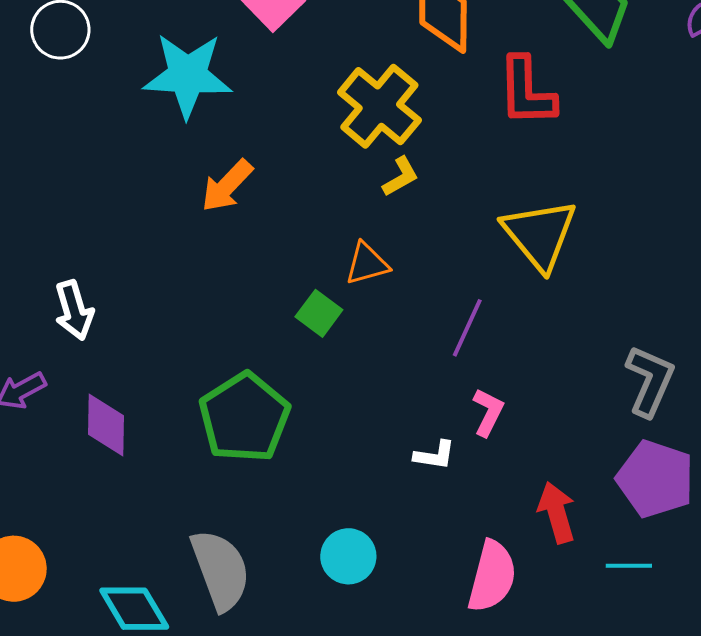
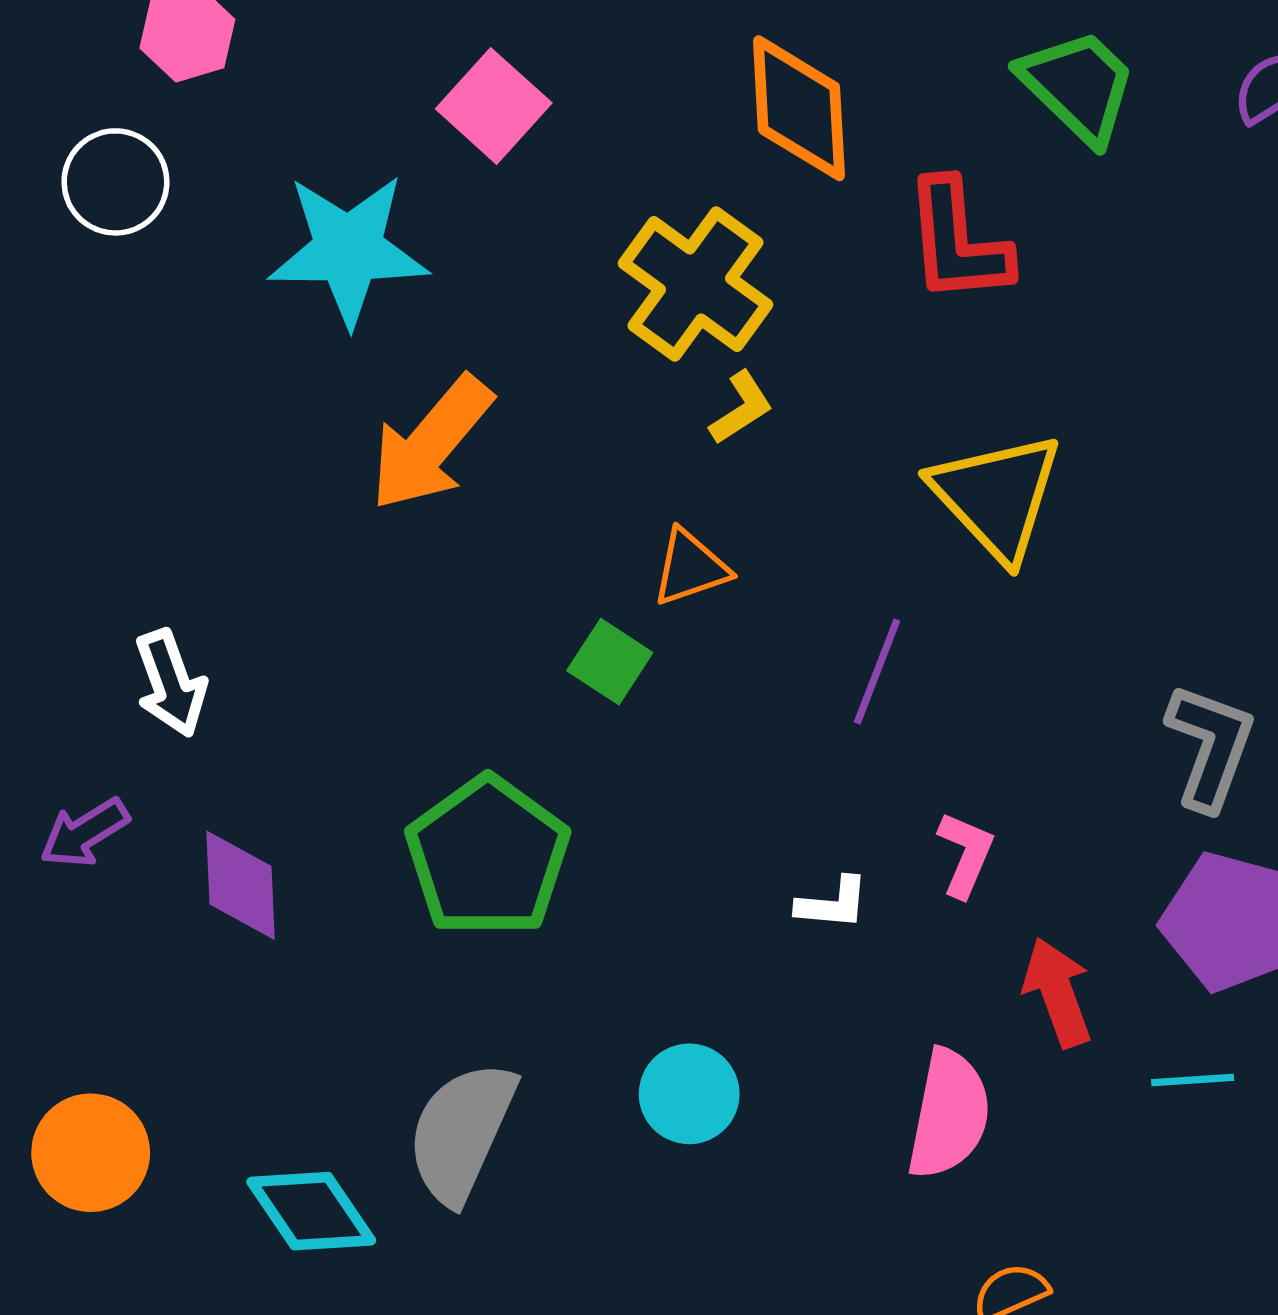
orange arrow: (227, 186) -> (431, 443), size x1.4
pink L-shape: (488, 412) -> (966, 854), moved
gray semicircle: (220, 570) -> (461, 1132), turned -132

